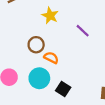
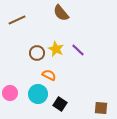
yellow star: (50, 16) -> (56, 49), moved
brown circle: (36, 45) -> (37, 53), moved

